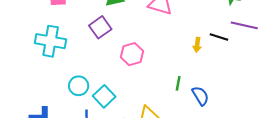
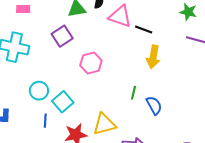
black line: (219, 37) -> (144, 29), moved
yellow arrow: (197, 45) -> (153, 57), size x1.6

